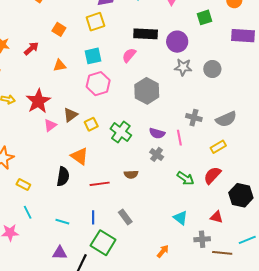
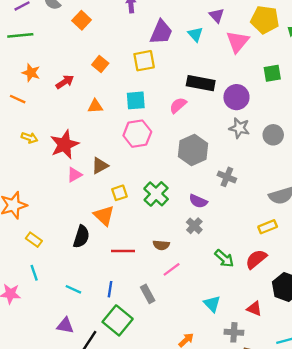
gray cross: (194, 118) -> (227, 177), moved
yellow square: (91, 124) -> (119, 193), moved
pink line: (179, 138) -> (172, 269), moved, turned 56

